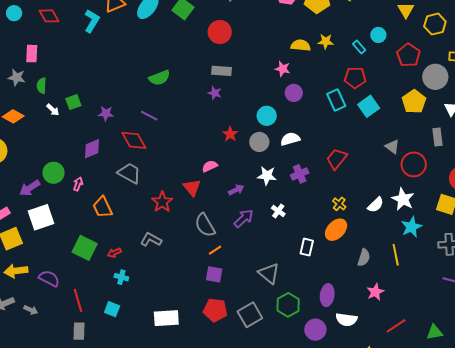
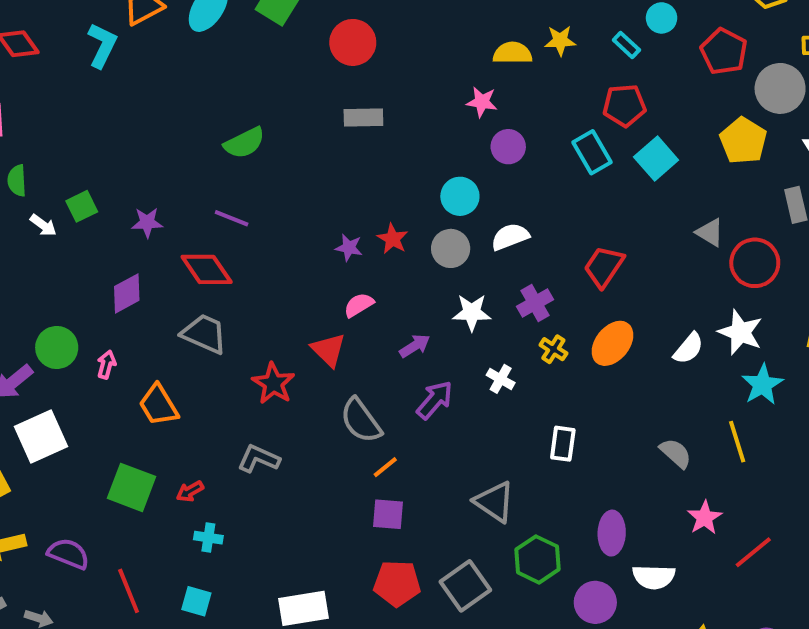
purple star: (215, 93) -> (349, 248), moved
yellow cross: (339, 204) -> (553, 349), moved
orange ellipse: (336, 230) -> (613, 343), moved
gray semicircle: (364, 258) -> (676, 453), turned -60
red line: (396, 326) -> (753, 552), moved

